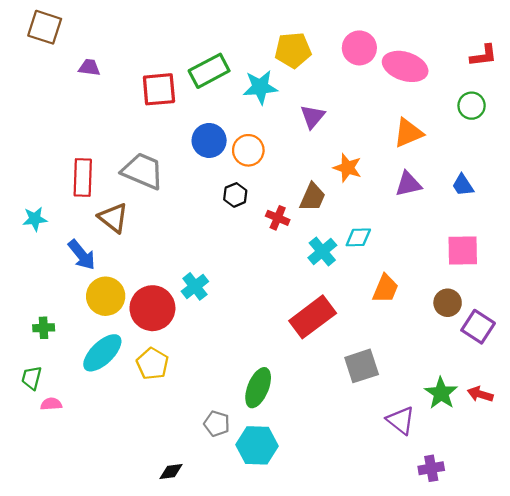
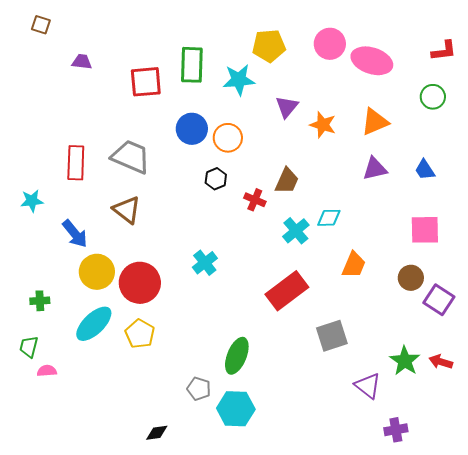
brown square: (45, 27) -> (41, 25), size x0.6
green rectangle: (209, 71) -> (192, 65), turned -60
orange star: (347, 168) -> (323, 125), moved
brown triangle: (113, 218) -> (127, 210), moved
cyan cross: (195, 286) -> (205, 263), moved

